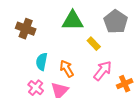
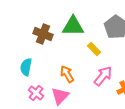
brown cross: (26, 29) -> (43, 34), moved
cyan semicircle: (42, 62) -> (26, 67), moved

